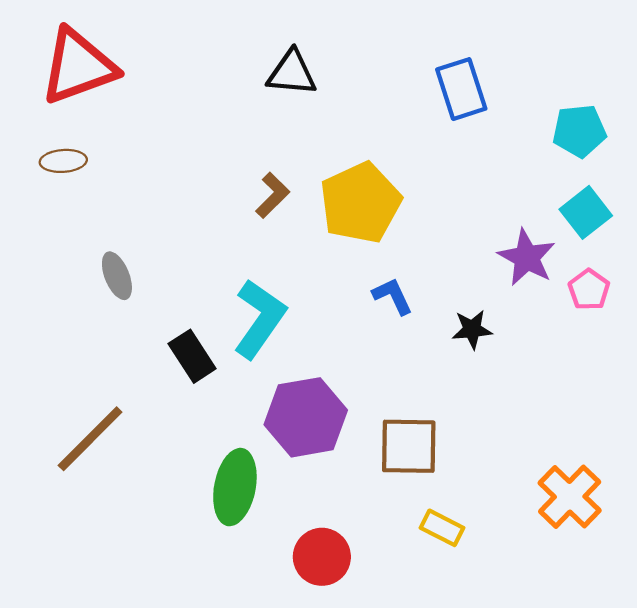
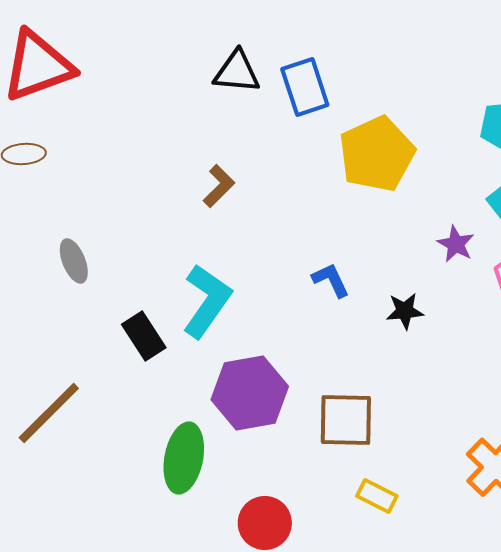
blue rectangle: (461, 89) -> (305, 87), moved
yellow pentagon: (360, 203) -> (377, 154), moved
purple star: (527, 257) -> (456, 244), size x0.7

